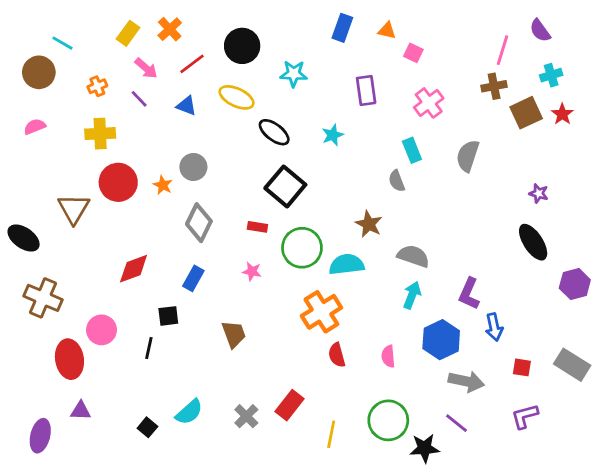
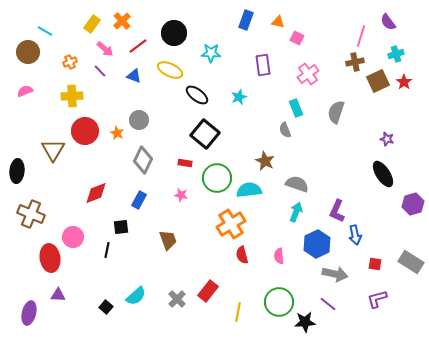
black ellipse: (24, 238) -> (17, 171), turned 60

